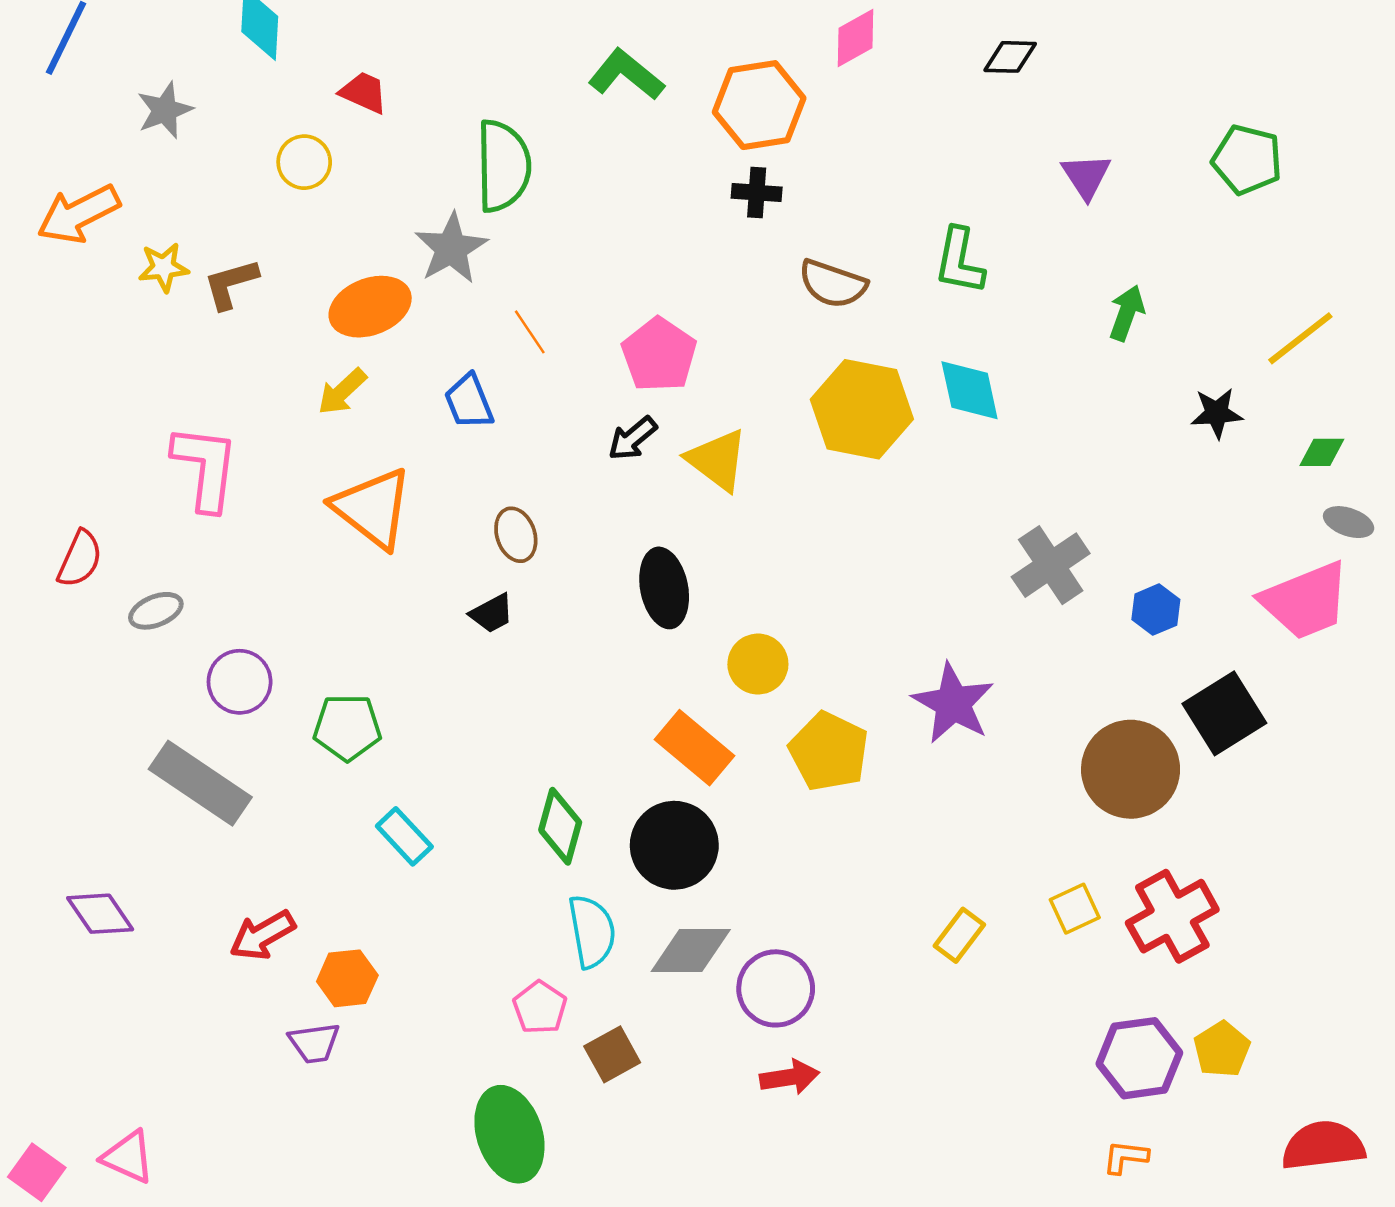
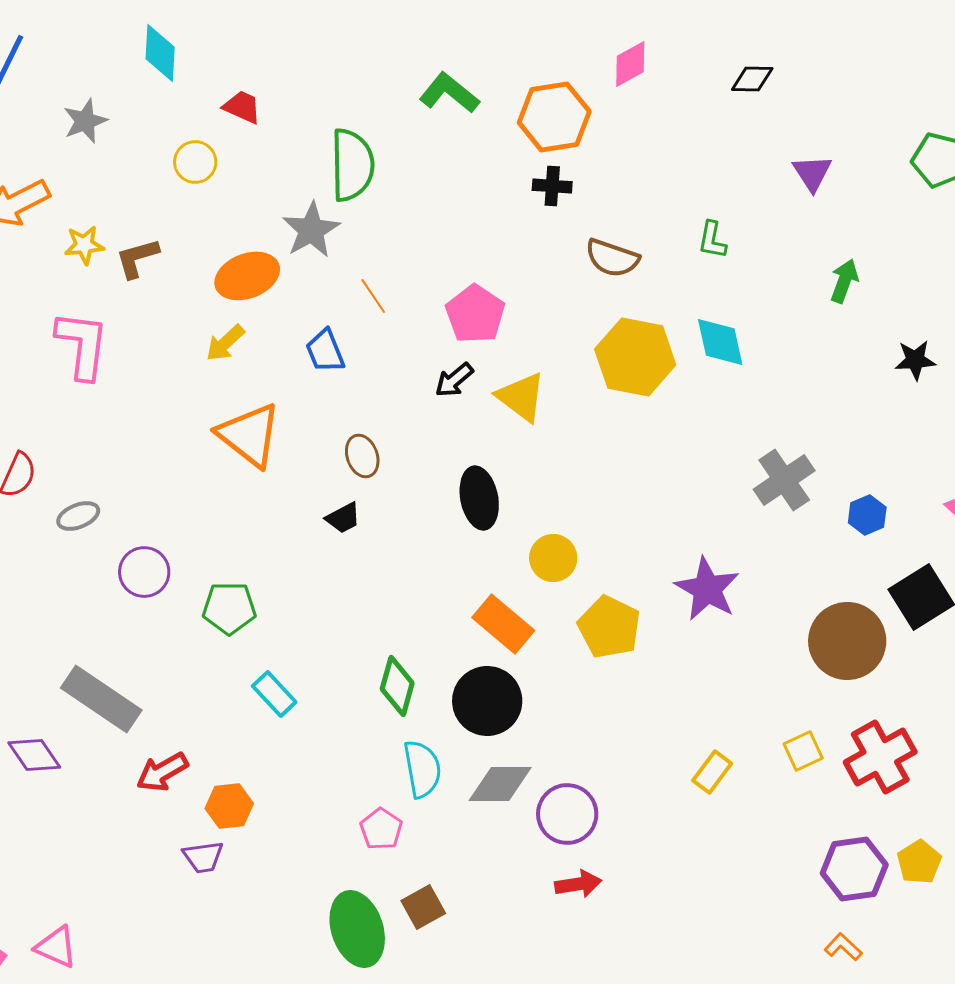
green L-shape: (959, 261) -> (712, 240), size x0.7
pink L-shape: (205, 468) -> (82, 345), moved
gray rectangle: (200, 783) -> (101, 699), moved
brown square: (612, 1054) -> (423, 907), moved
orange L-shape: (1125, 1157) -> (843, 947), turned 36

